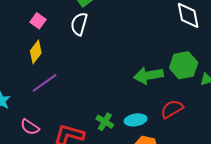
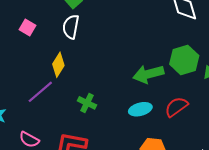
yellow diamond: (36, 52) -> (58, 65), moved
cyan ellipse: (136, 120) -> (140, 109), moved
green cross: (105, 122) -> (87, 103), moved

